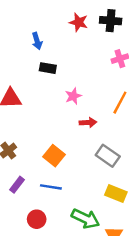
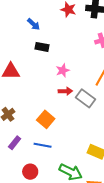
blue arrow: (37, 41) -> (34, 24), turned -32
red arrow: (88, 123) -> (65, 91), moved
gray rectangle: (108, 156) -> (86, 98), moved

